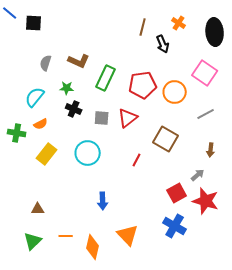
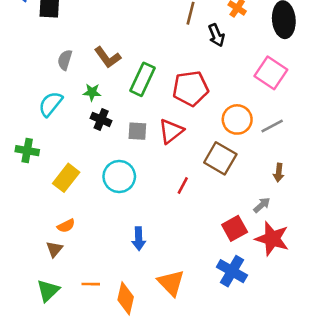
brown L-shape: (79, 61) -> (108, 57), turned 30
orange circle: (175, 92) -> (237, 119), moved
orange semicircle: (41, 124) -> (66, 226), moved
brown triangle: (38, 209) -> (54, 249), turned -48

